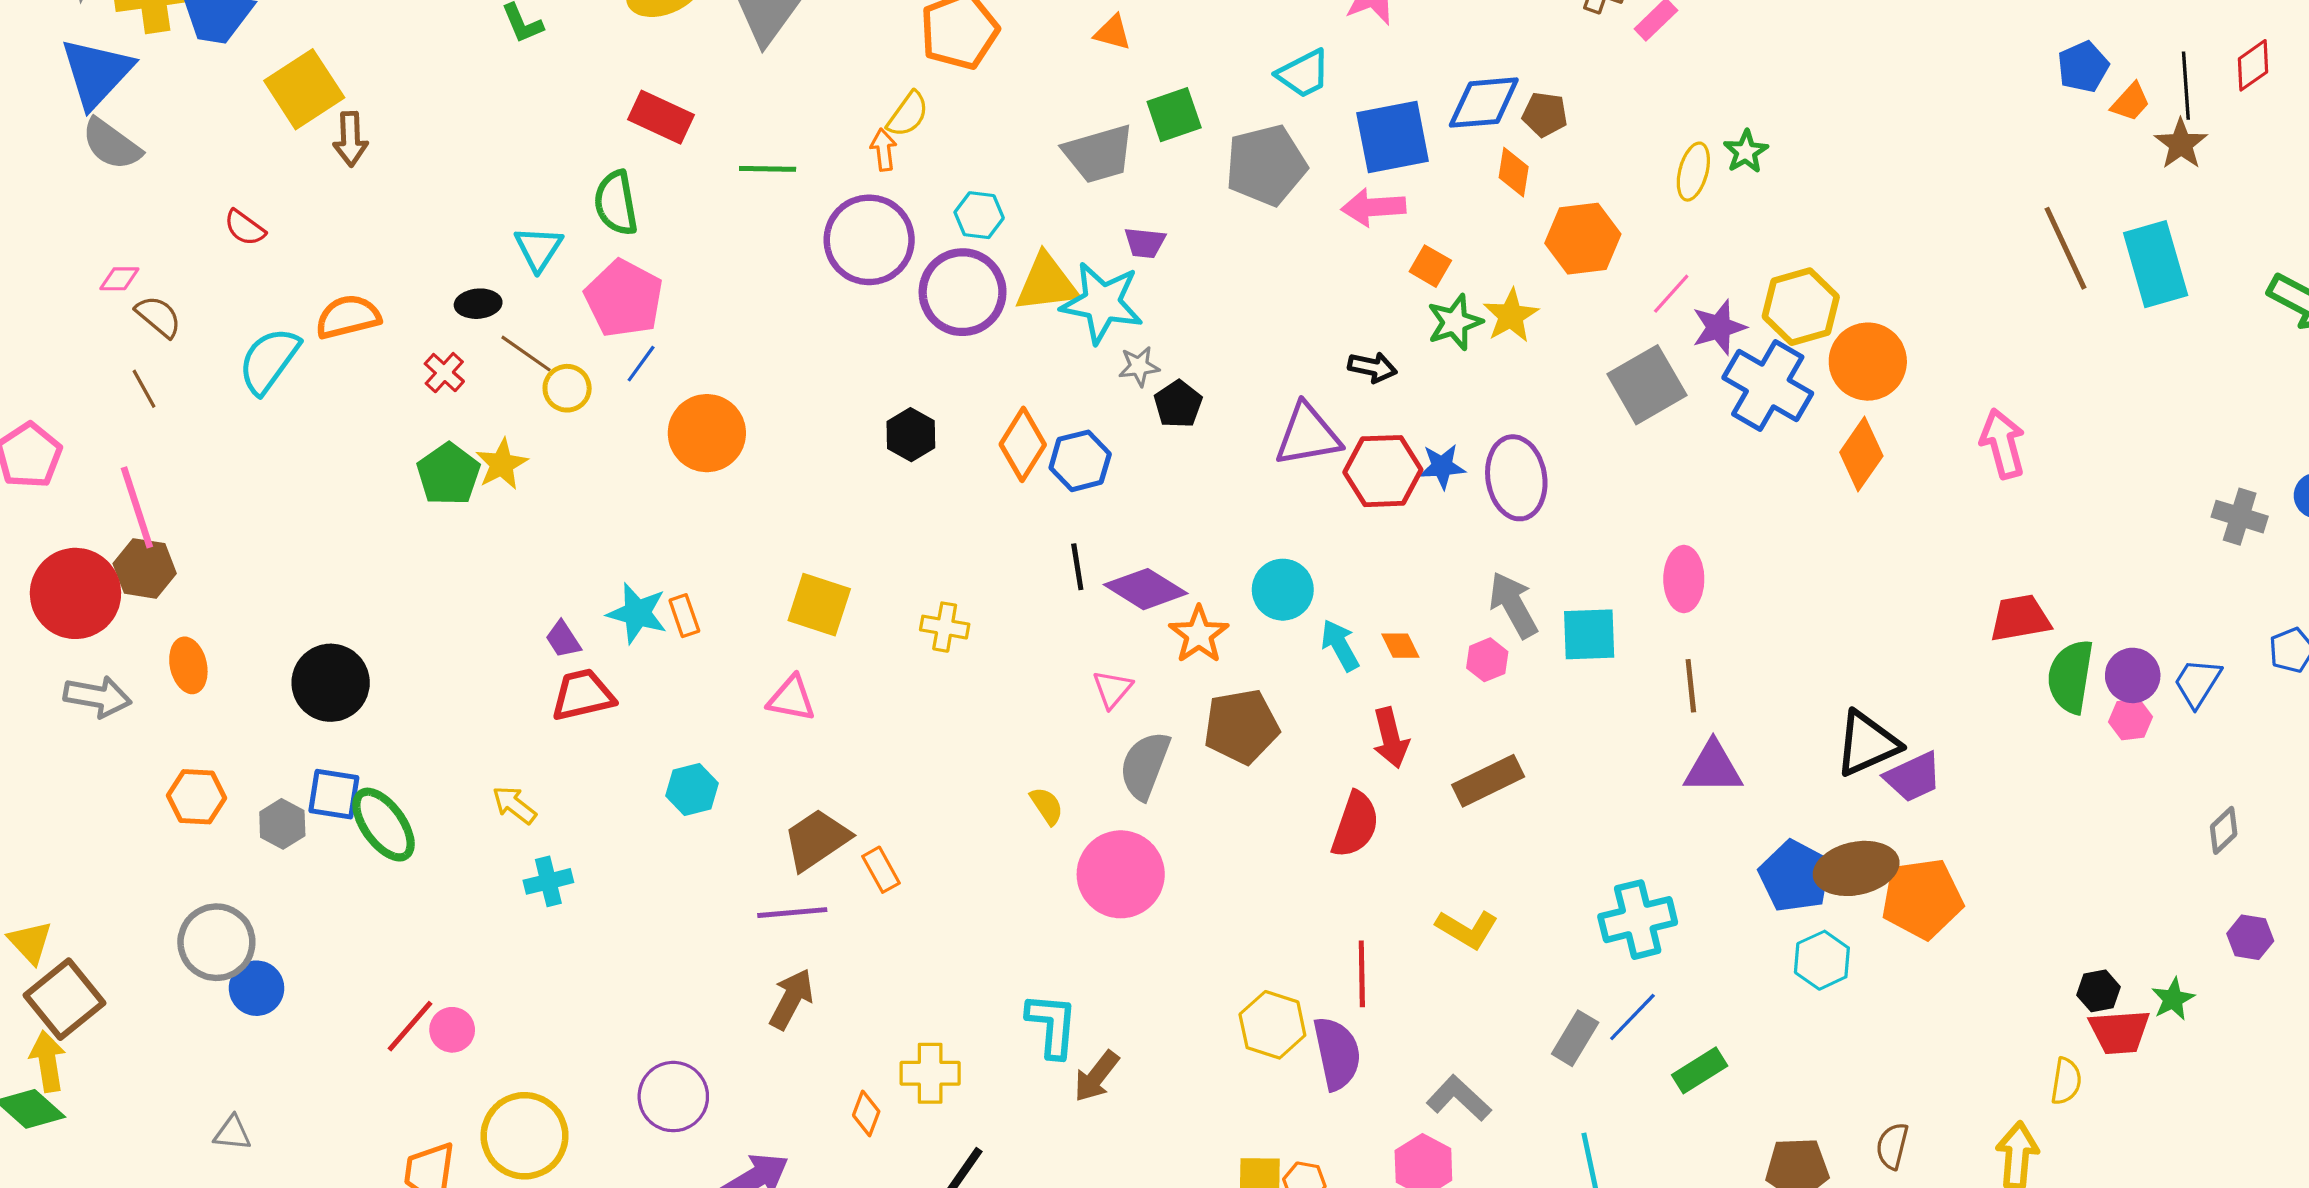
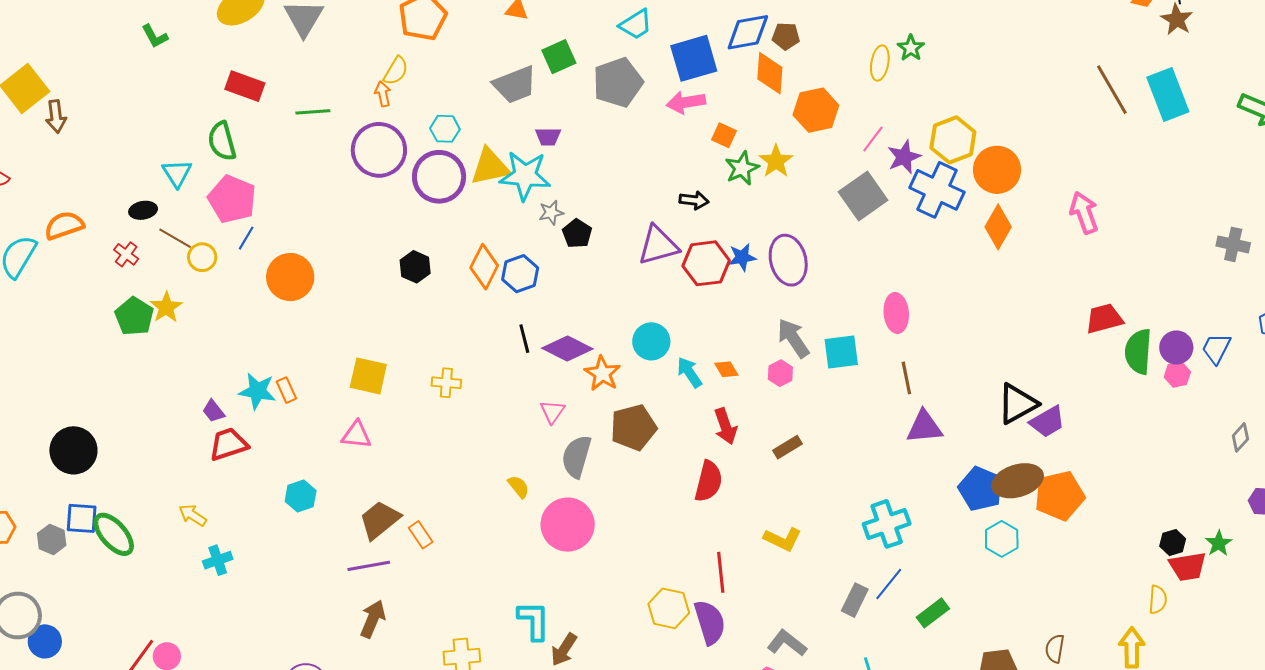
orange diamond: (1514, 172) -> (770, 73), size x1.4
brown rectangle: (1488, 781) -> (787, 447), size x0.7

